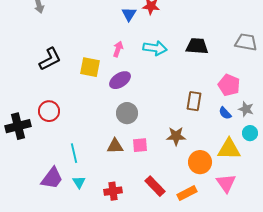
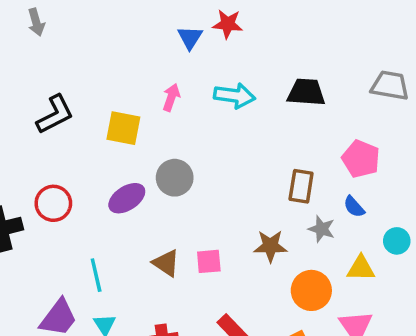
purple ellipse: (120, 80) -> (127, 198), moved
gray star: (246, 109) -> (322, 229), moved
gray circle: (127, 113) -> (175, 178), moved
brown triangle: (115, 146) -> (166, 263), turned 36
yellow triangle: (229, 149) -> (361, 268), size x0.7

